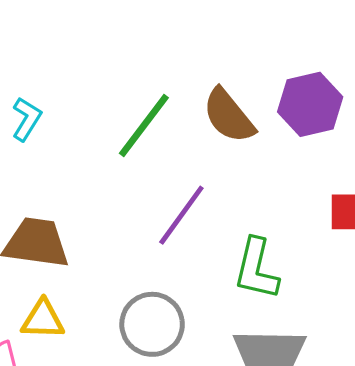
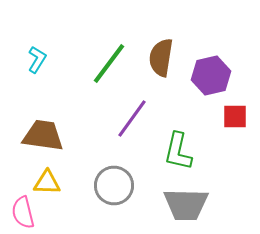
purple hexagon: (310, 104) -> (211, 76), moved
brown semicircle: (229, 116) -> (161, 58), turned 48

